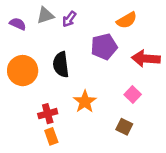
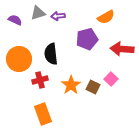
purple arrow: (69, 19) -> (58, 16), turned 48
red cross: (48, 114) -> (40, 80), moved
brown square: (124, 127) -> (93, 87), moved
orange rectangle: (51, 136) -> (43, 114), size x1.5

